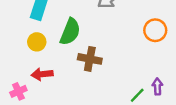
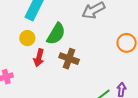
red arrow: (42, 74) -> (39, 58), moved, turned -78

